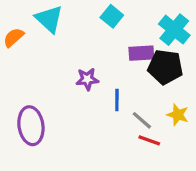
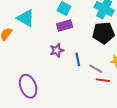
purple rectangle: (141, 53) -> (65, 26), moved

